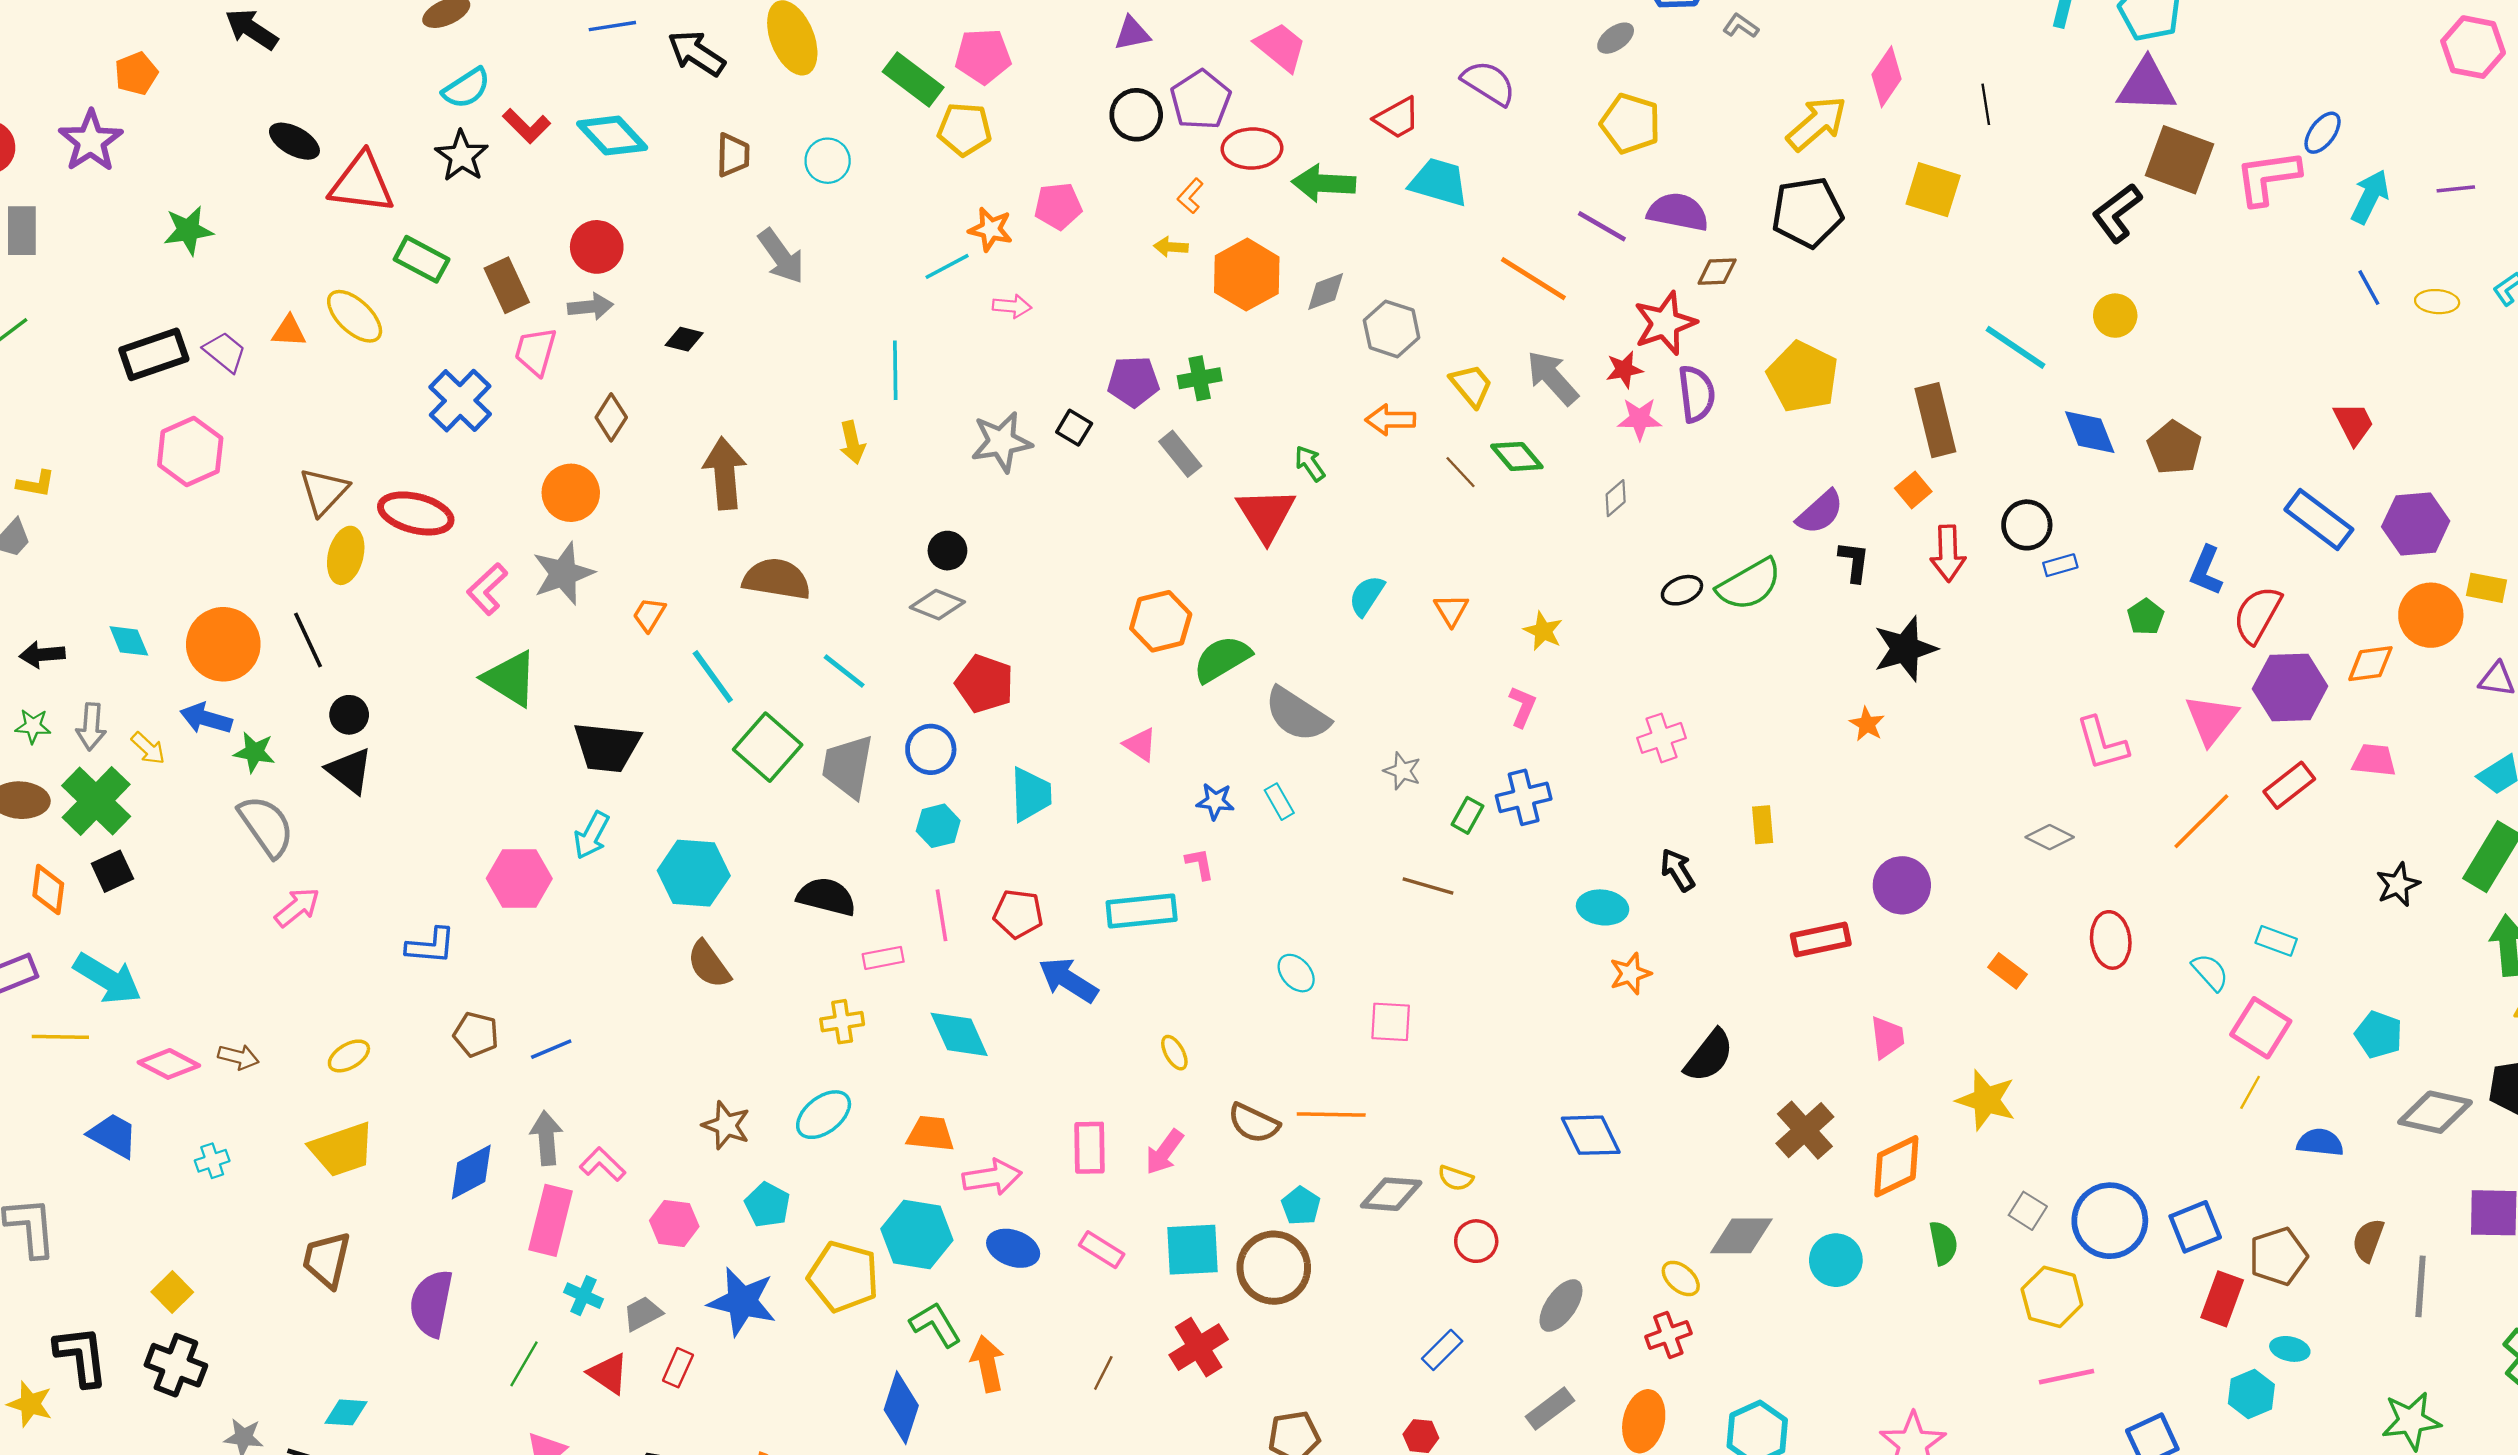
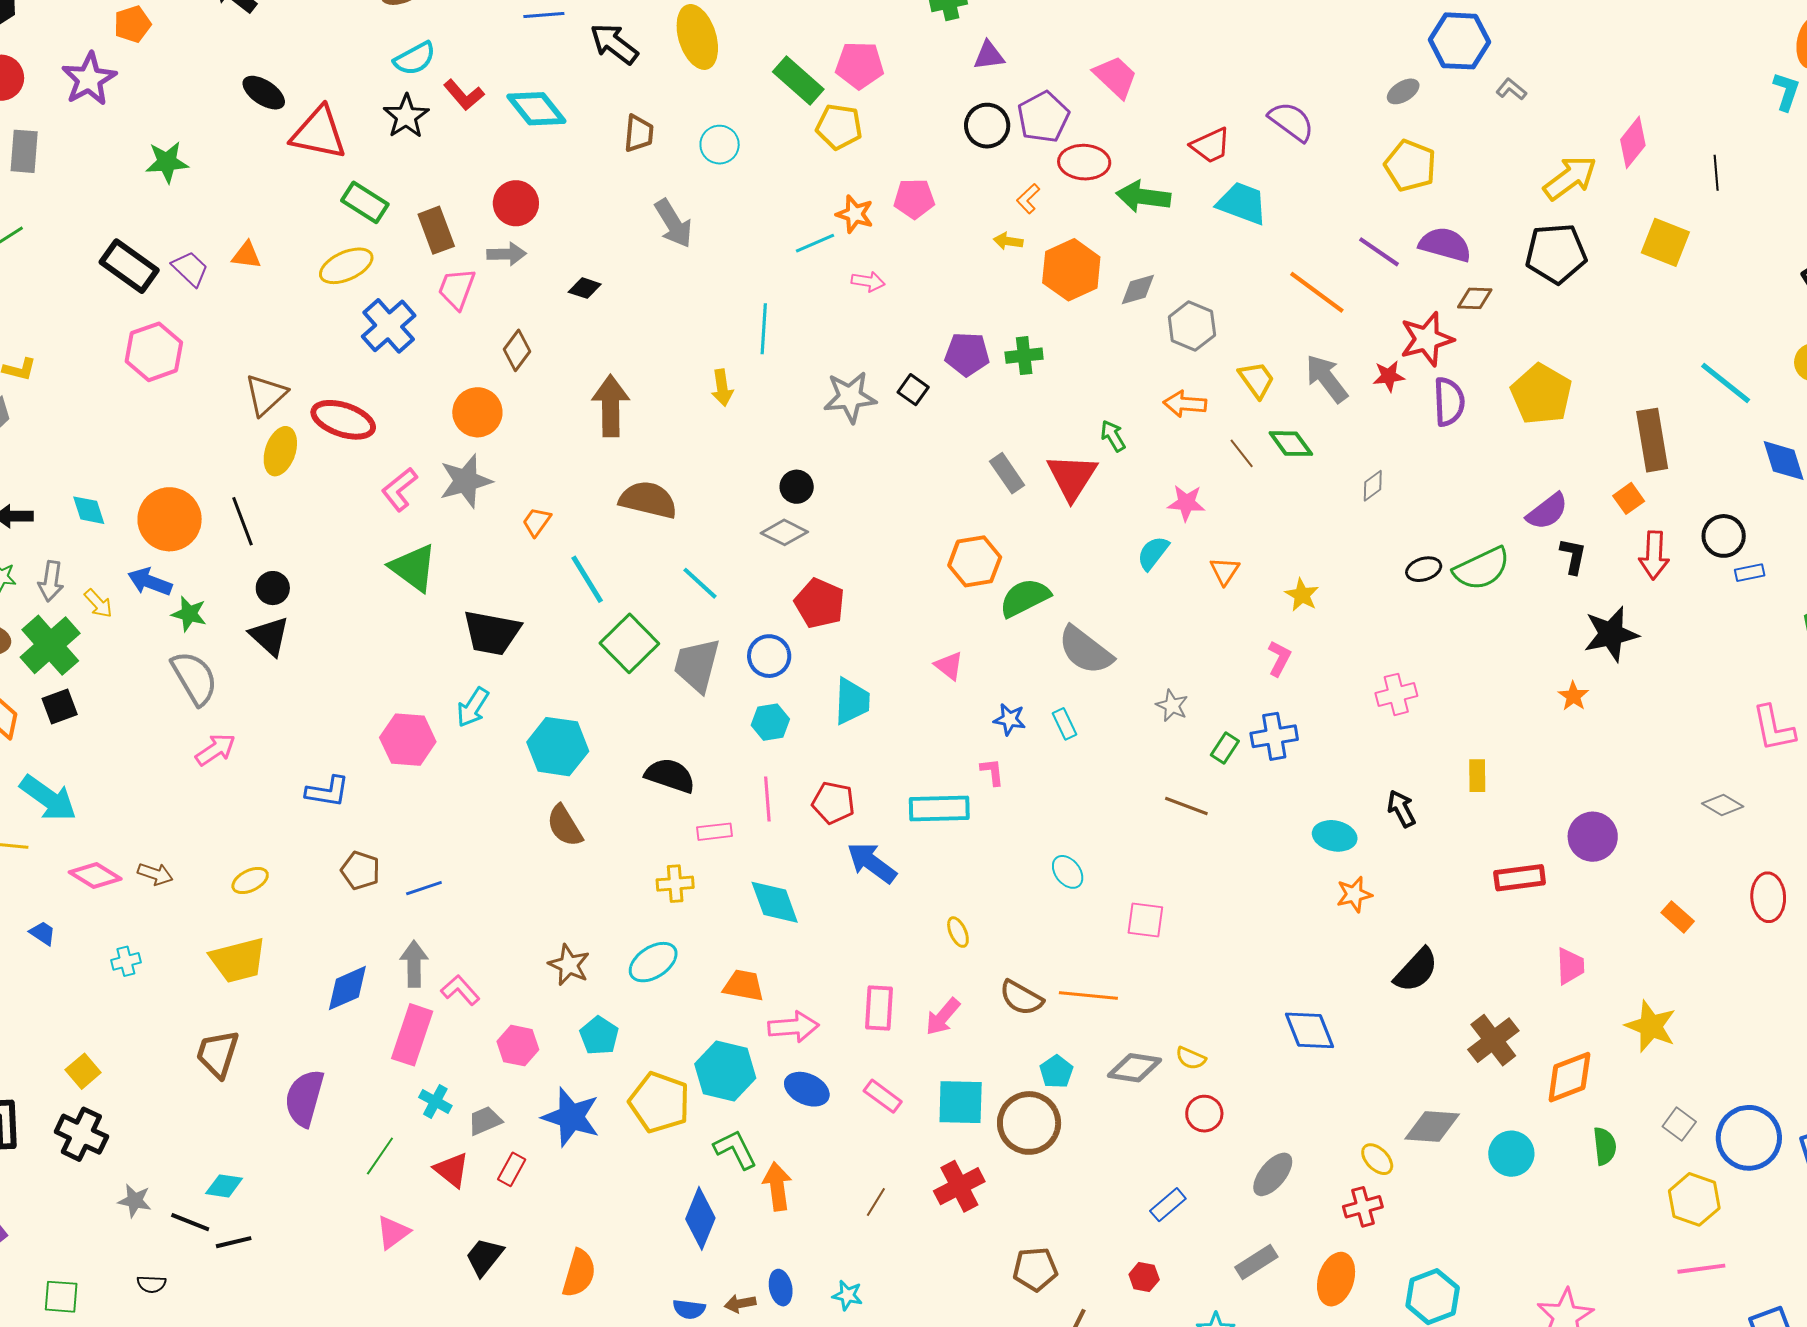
yellow ellipse: (355, 316) -> (346, 266), moved, turned -72
black rectangle: (154, 354) -> (129, 266), turned 50
pink star: (1640, 419) -> (1186, 503), moved
gray rectangle: (1180, 454) -> (1007, 473), moved
blue trapezoid: (113, 1135) -> (43, 933), size x0.6

